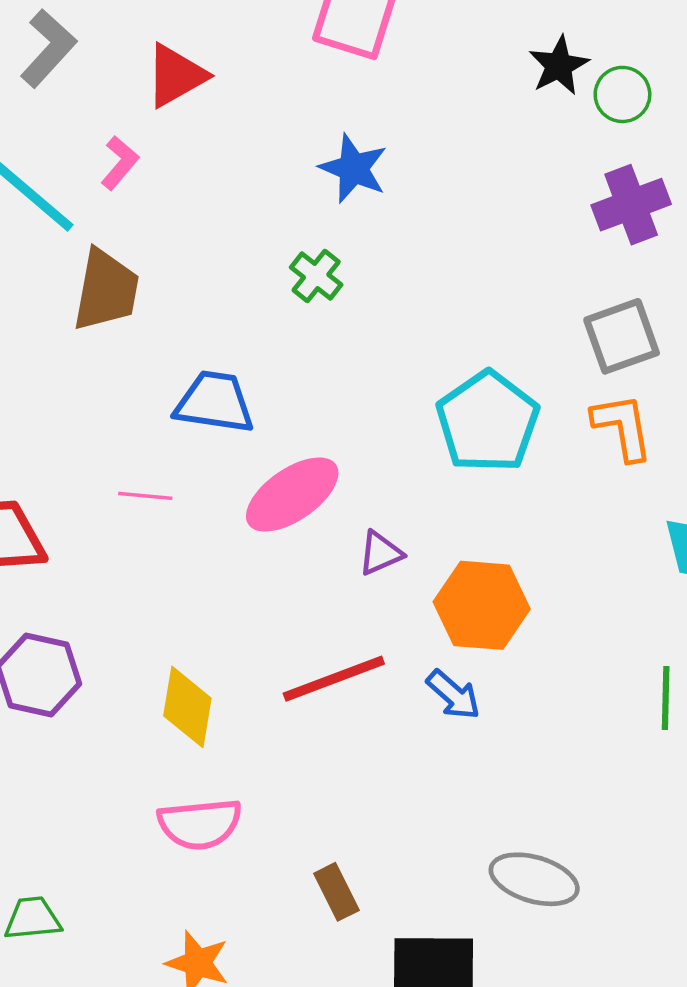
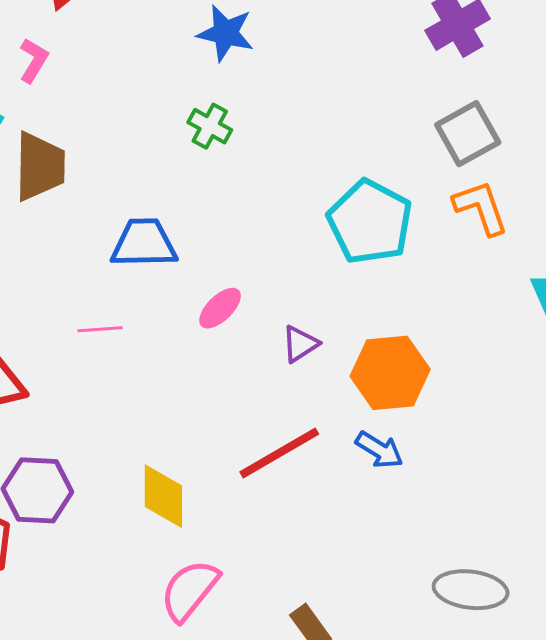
pink ellipse: (292, 495) -> (220, 308), size x0.6
pink semicircle: (200, 824) -> (190, 590), turned 144

